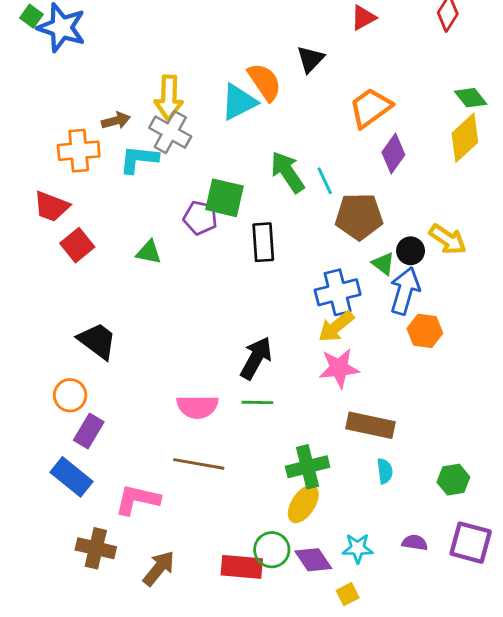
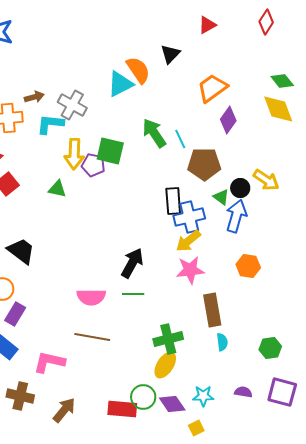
yellow arrow: (169, 98) -> (74, 154), moved
yellow diamond: (465, 138) -> (278, 109), turned -68
black rectangle: (263, 242) -> (173, 201), moved
orange hexagon: (425, 331) -> (248, 266), moved
brown rectangle: (370, 425) -> (212, 310), turned 68

